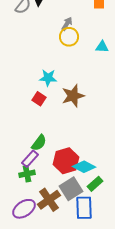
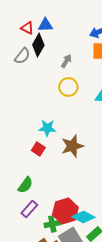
gray arrow: (67, 24) -> (66, 61), moved
green semicircle: (39, 143) -> (25, 185), moved
green cross: (27, 174) -> (52, 224), moved

